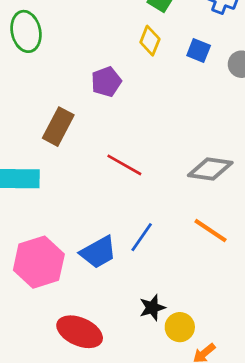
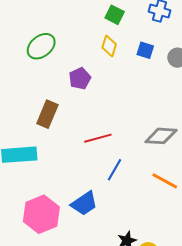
green ellipse: (26, 31) -> (41, 46), moved, turned 68
red line: (124, 165) -> (98, 138), turned -40
blue line: (142, 237) -> (115, 170), moved

